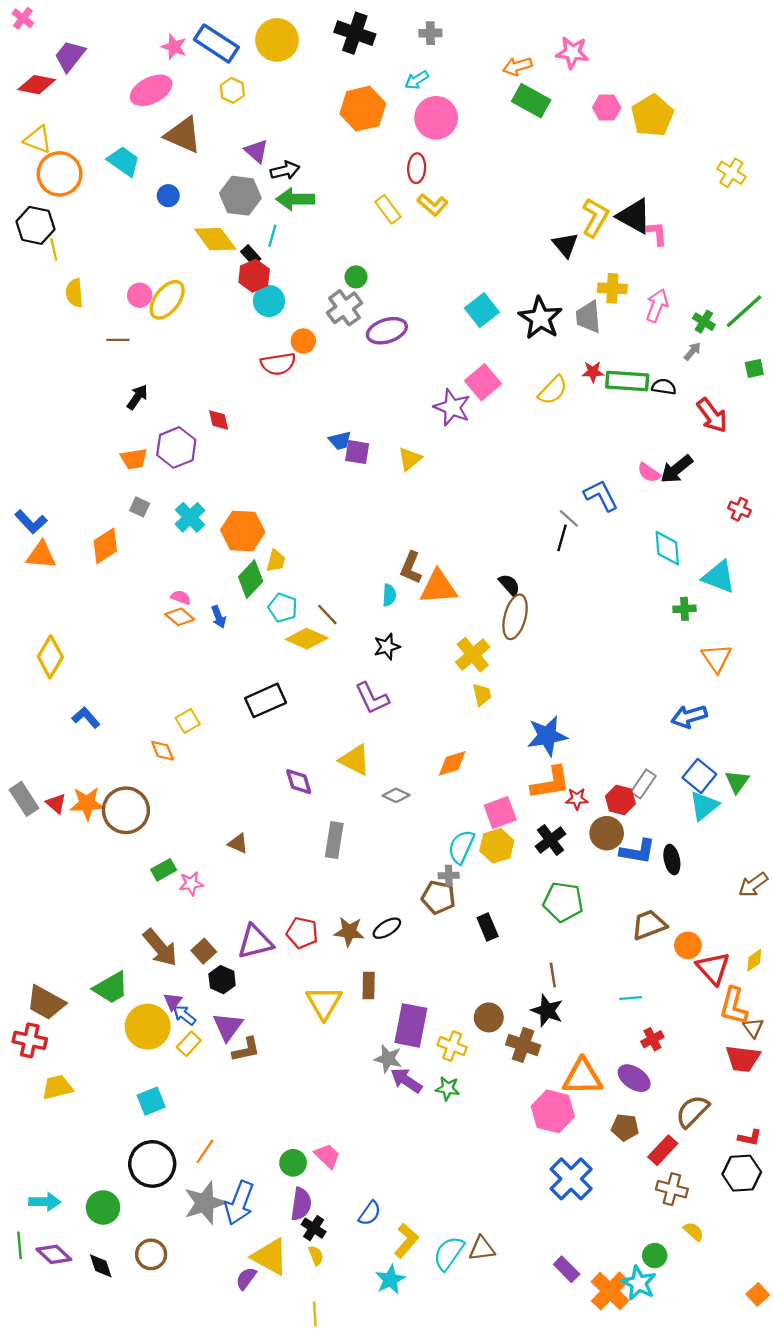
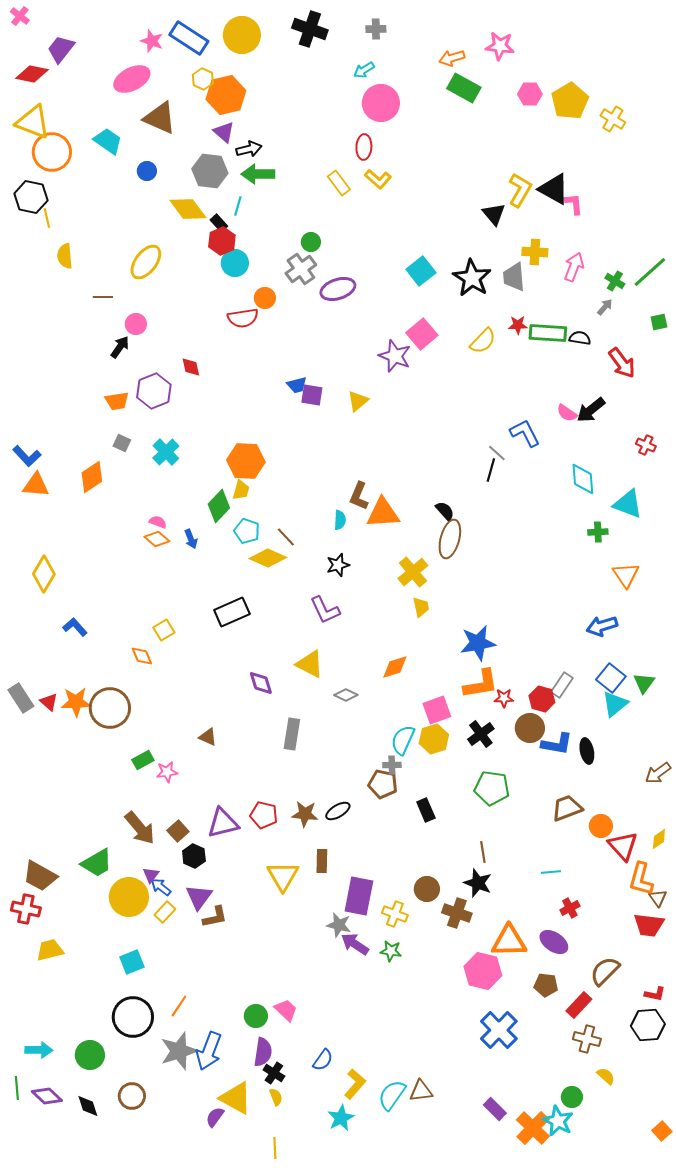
orange hexagon: (363, 109) -> (226, 95), moved
yellow triangle: (38, 140) -> (33, 122), size x1.4
yellow cross: (731, 173) -> (613, 119), moved
pink circle: (140, 295) -> (136, 324), moved
orange hexagon: (243, 531) -> (246, 461), moved

